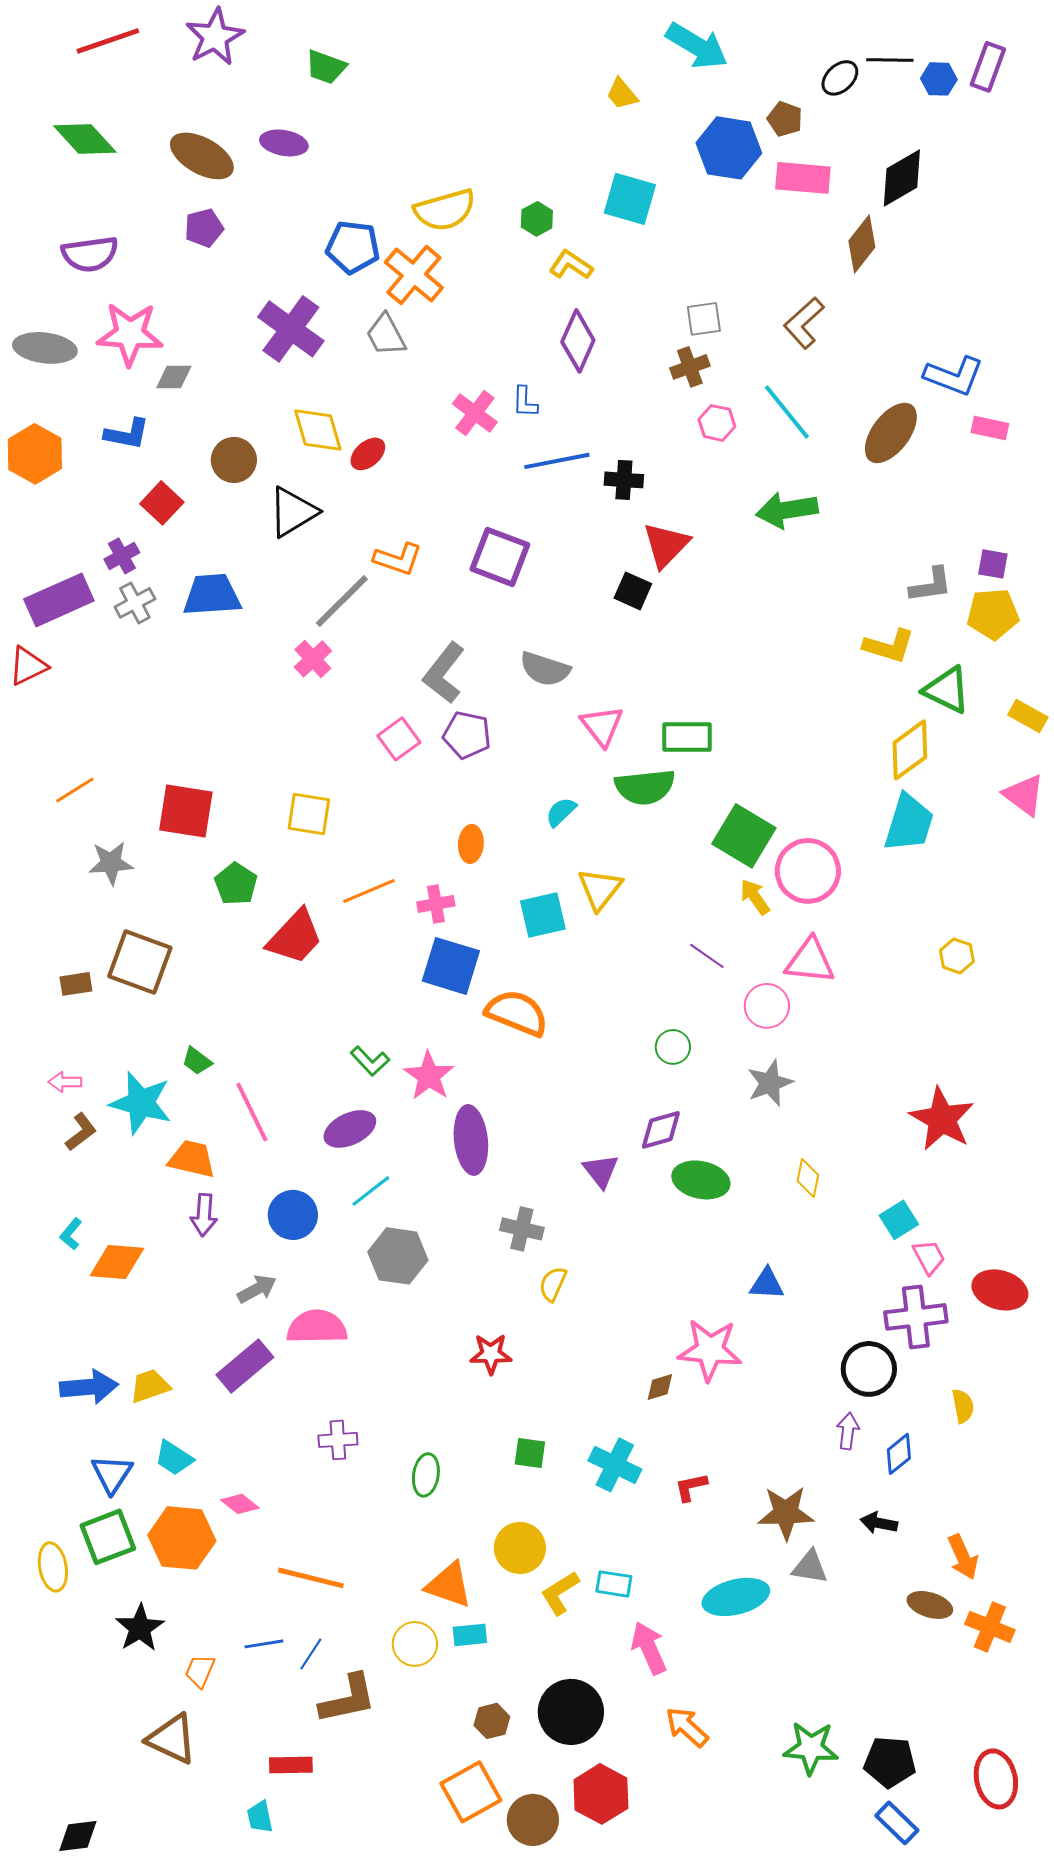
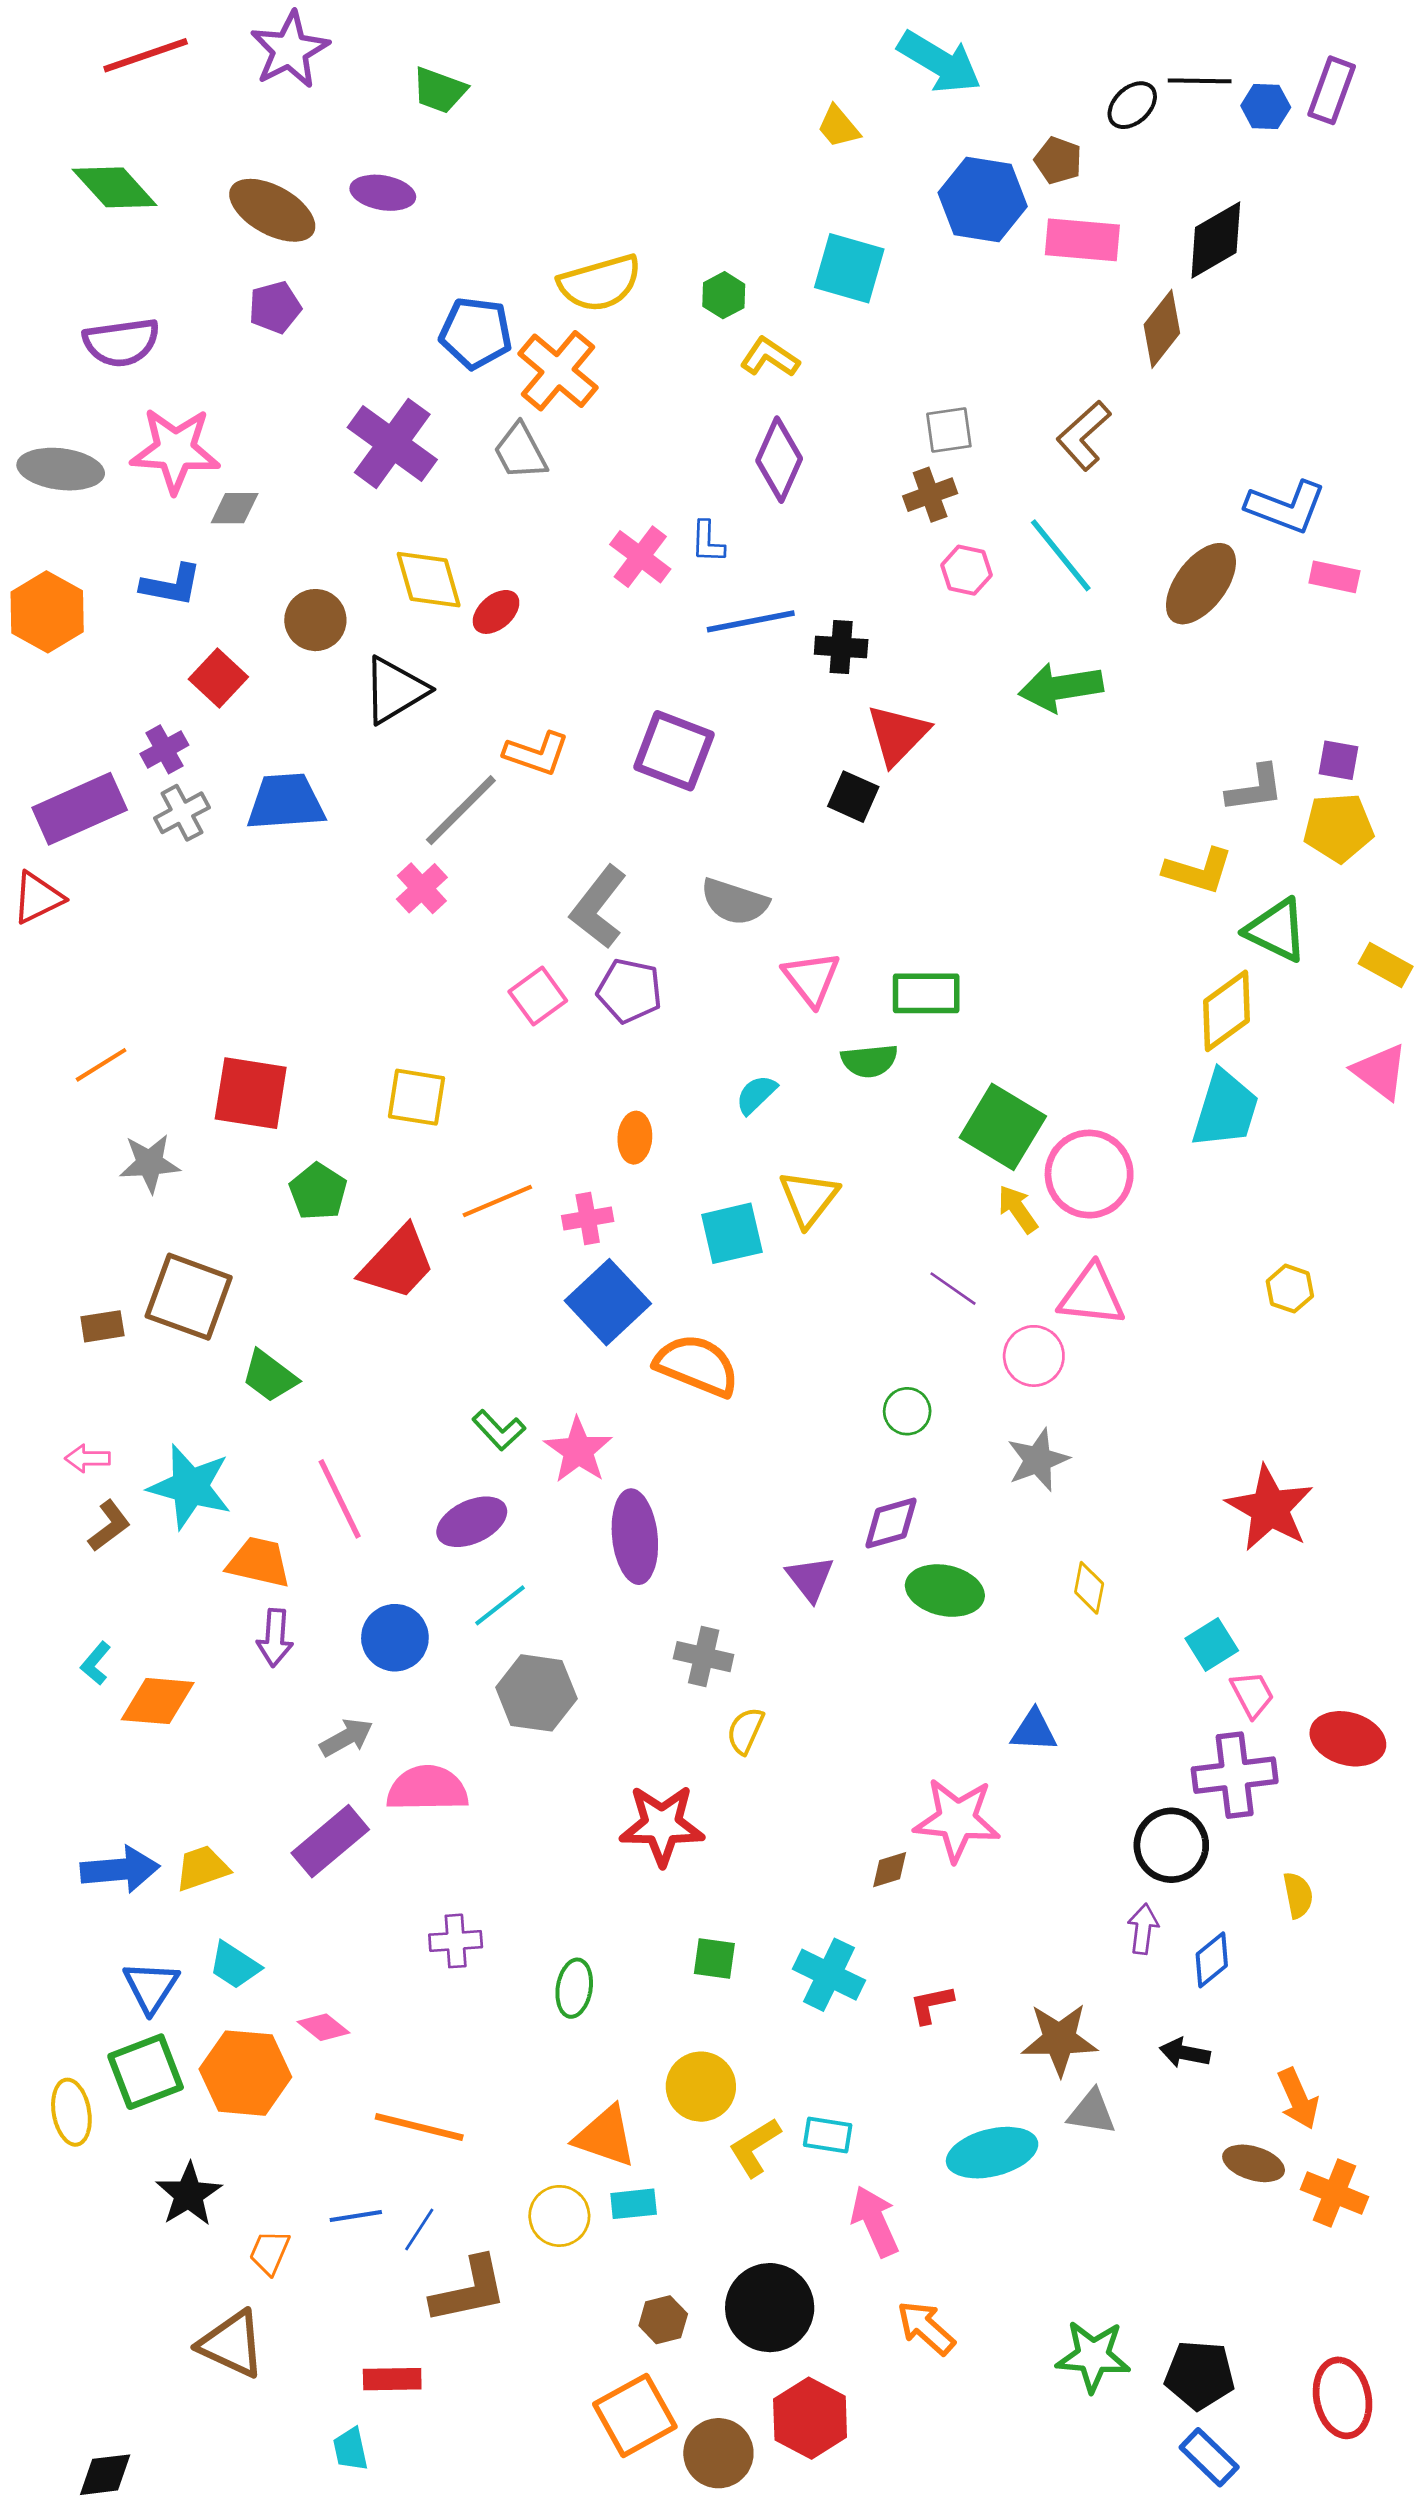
green semicircle: (645, 787) -> (869, 1061), size x0.7
blue square: (451, 966) -> (608, 1302), turned 30
green trapezoid: (197, 1061) -> (270, 1376), moved, size x1.4
red star: (491, 1354) -> (662, 1825), size x1.5

